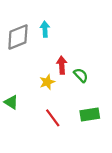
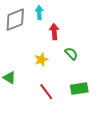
red arrow: (62, 65) -> (54, 32), moved

